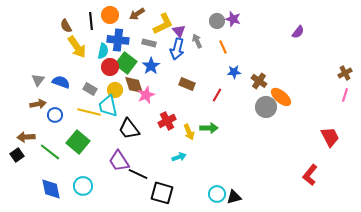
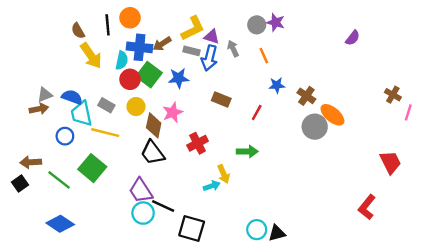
brown arrow: (137, 14) -> (162, 44), moved
purple triangle: (179, 31) -> (212, 37), turned -32
gray rectangle: (149, 43) -> (192, 51), moved
blue star: (151, 66) -> (179, 78), turned 30
brown cross: (345, 73) -> (393, 95), moved, turned -32
gray triangle: (38, 80) -> (45, 95), turned 32
brown diamond: (134, 85) -> (154, 125), moved, turned 30
brown arrow: (38, 104) -> (39, 109), moved
cyan trapezoid: (108, 106) -> (82, 114), moved
yellow arrow: (189, 132) -> (224, 174), moved
cyan circle: (83, 186) -> (143, 213), moved
blue diamond: (51, 189) -> (60, 224), turned -45

